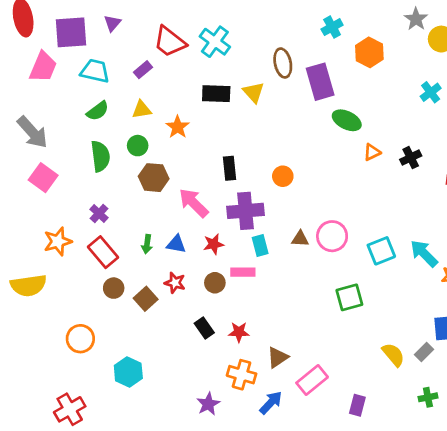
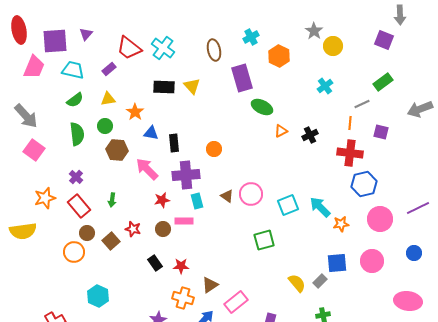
brown ellipse: (283, 63) -> (214, 50), moved
brown triangle: (300, 239) -> (227, 196), turned 32
blue triangle: (176, 244) -> (151, 133), moved
orange circle: (80, 339) -> (74, 252), moved

